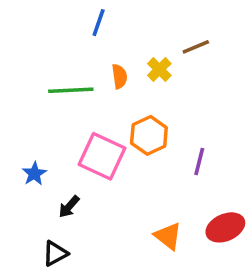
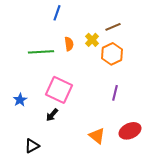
orange hexagon: (149, 135) -> (112, 54), moved
black arrow: (69, 207) -> (52, 115), moved

